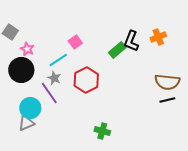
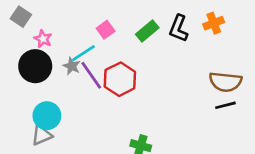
green rectangle: (117, 50) -> (147, 31), moved
gray star: (54, 78) -> (72, 66), moved
purple line: (49, 93) -> (91, 75), moved

